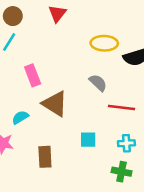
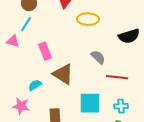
yellow ellipse: (104, 43) -> (88, 19), moved
cyan square: (88, 140) -> (90, 103), size x1.6

